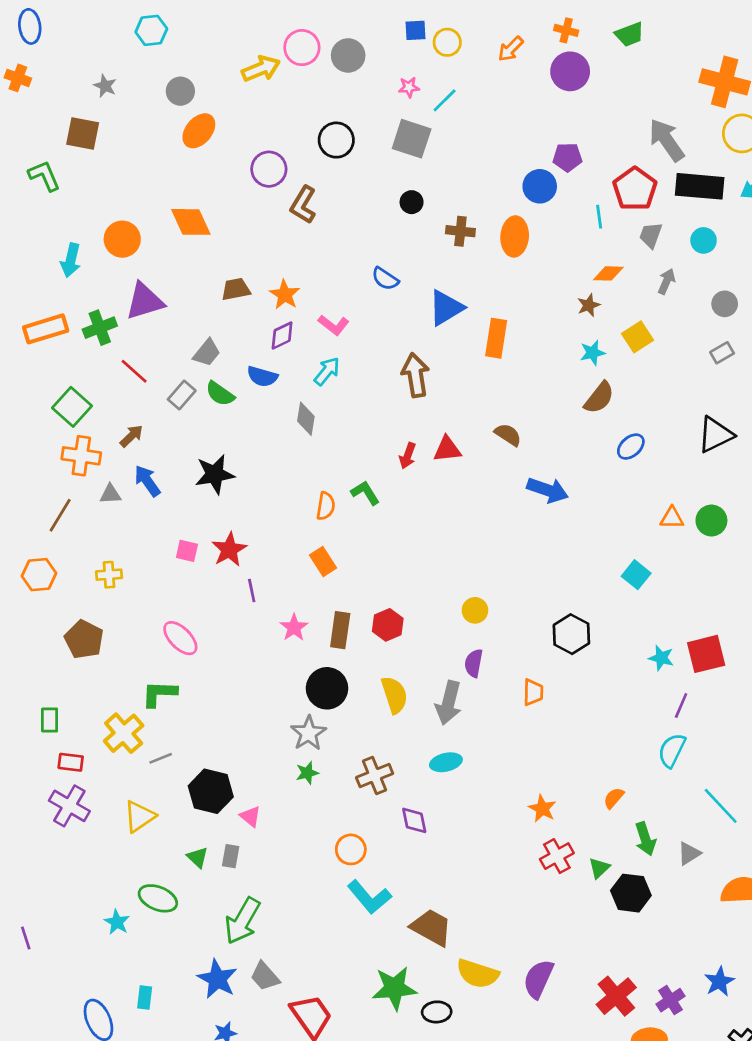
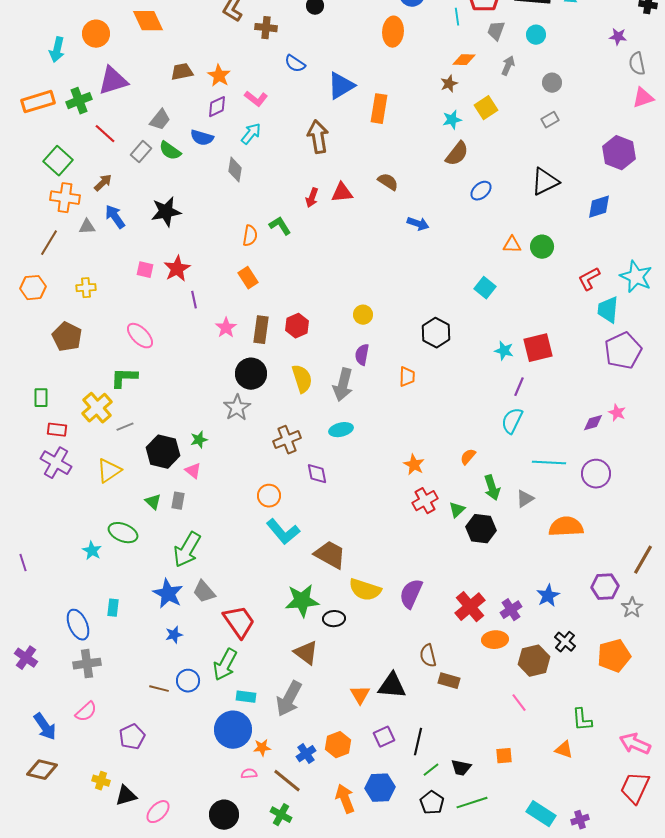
brown cross: (460, 231) -> (266, 28), moved
blue arrow: (548, 490) -> (418, 224), size x0.7
green star: (307, 773) -> (199, 440), moved
cyan line: (721, 806) -> (549, 463), turned -44

